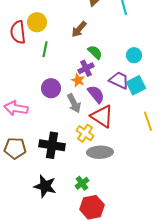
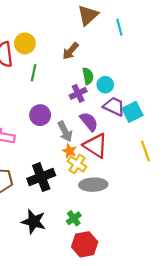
green semicircle: (95, 52) -> (88, 76), turned 35
cyan circle: (134, 55) -> (105, 85), moved
orange star: (78, 80) -> (69, 151), moved
black cross: (52, 145) -> (41, 177), turned -30

